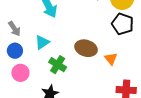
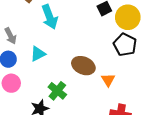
green cross: (58, 65) -> (57, 91), moved

